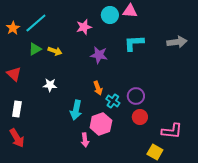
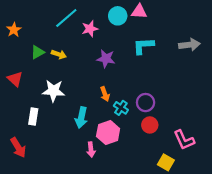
cyan line: (36, 23) -> (66, 18), moved
white star: (50, 85) -> (53, 91), size x1.5
white rectangle: (17, 109) -> (33, 116), moved
pink L-shape: (172, 131) -> (184, 140), turned 60

